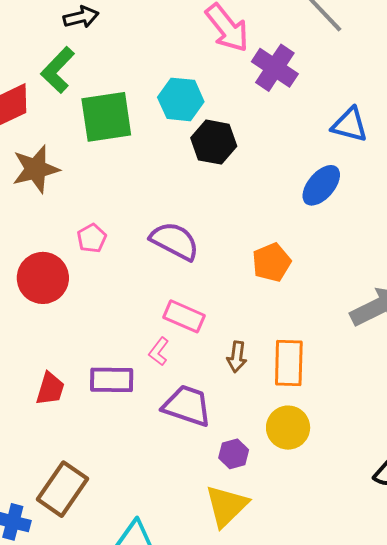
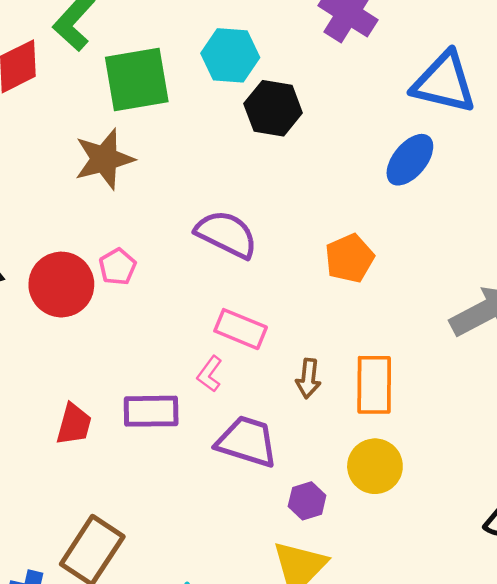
blue triangle: (350, 125) -> (444, 83), size x1.4
brown star: (36, 169) -> (104, 159), moved
pink pentagon: (92, 238) -> (118, 267), moved

